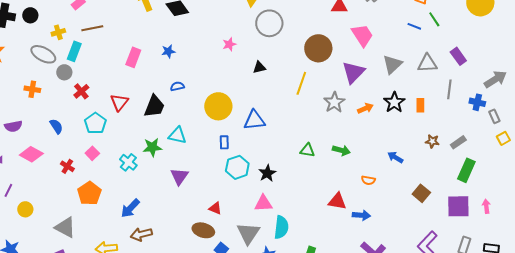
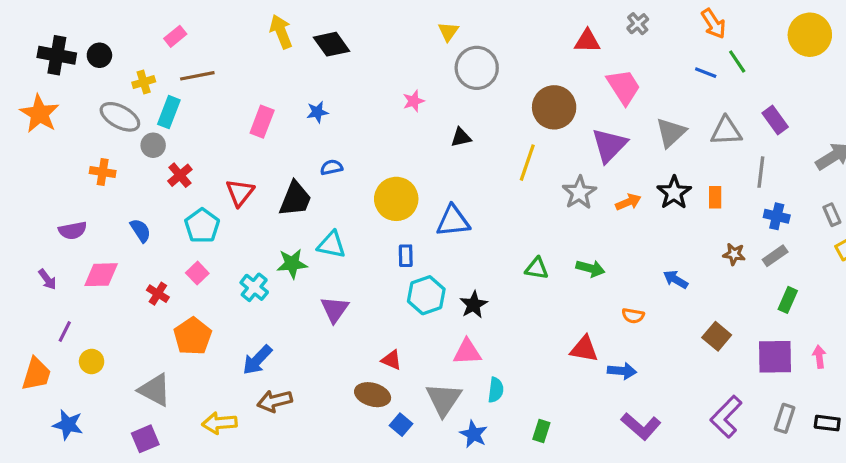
blue cross: (477, 102) -> (777, 216), moved
pink diamond: (31, 154) -> (101, 275), turned -30
green rectangle: (466, 170) -> (788, 300), size x0.7
cyan semicircle: (281, 227) -> (496, 390), size x0.7

